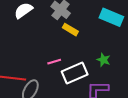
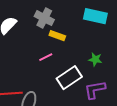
pink line: (54, 62) -> (46, 57), moved

